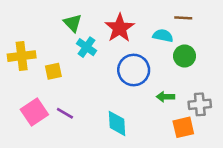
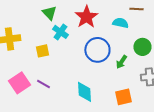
green circle: (185, 56) -> (142, 47), moved
yellow square: (53, 71) -> (42, 51), moved
green arrow: (165, 97) -> (121, 62), moved, turned -56
orange square: (183, 127) -> (123, 97), moved

